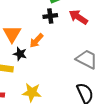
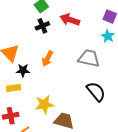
orange arrow: (36, 41) -> (47, 59), moved

